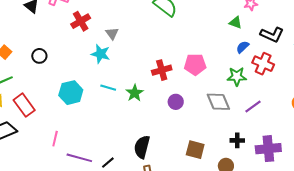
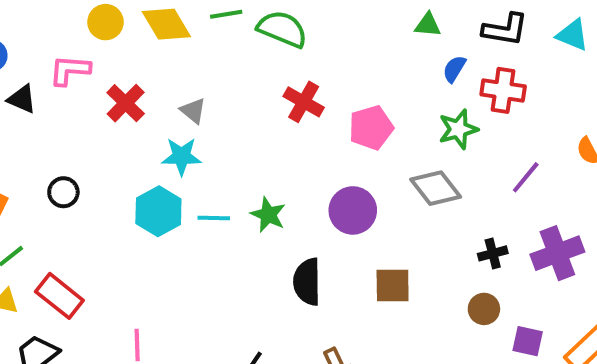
red cross: (162, 70) -> (304, 102), moved, turned -30
cyan hexagon: (71, 93) -> (158, 211), moved
purple circle: (176, 102) -> (353, 210), size x1.5
purple line: (253, 107) -> (526, 177), moved
black semicircle: (142, 147) -> (307, 282), moved
brown square: (195, 150) -> (393, 286), moved

